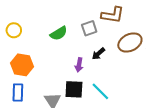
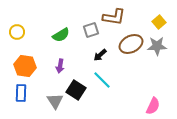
purple arrow: (79, 65) -> (60, 66), moved
black square: (74, 89) -> (76, 90), turned 30
cyan line: (100, 91) -> (102, 80), moved

